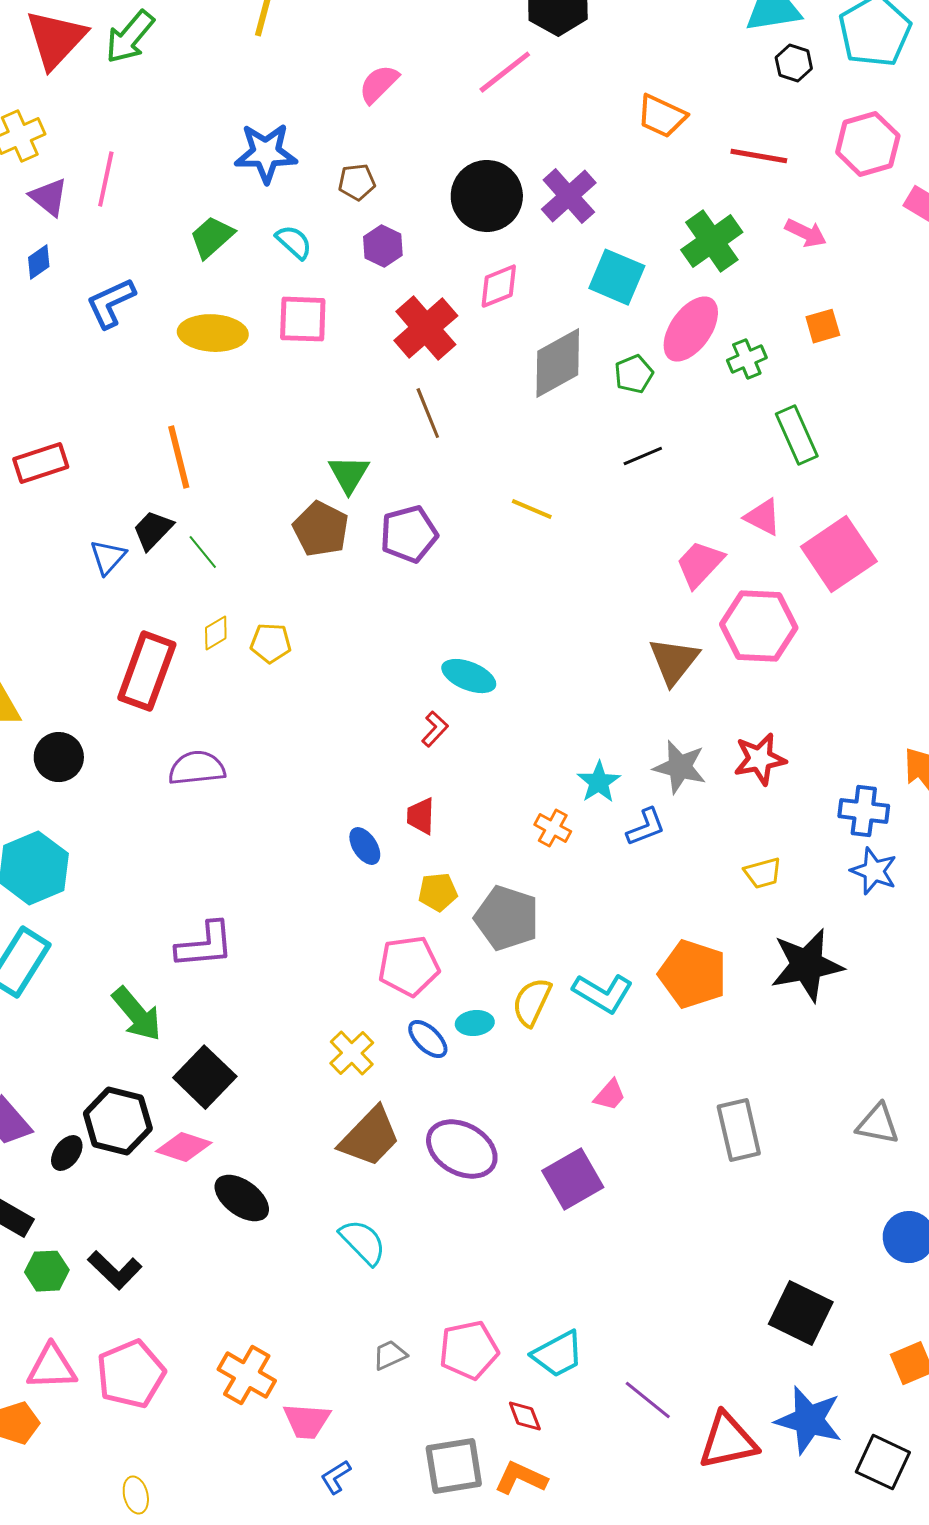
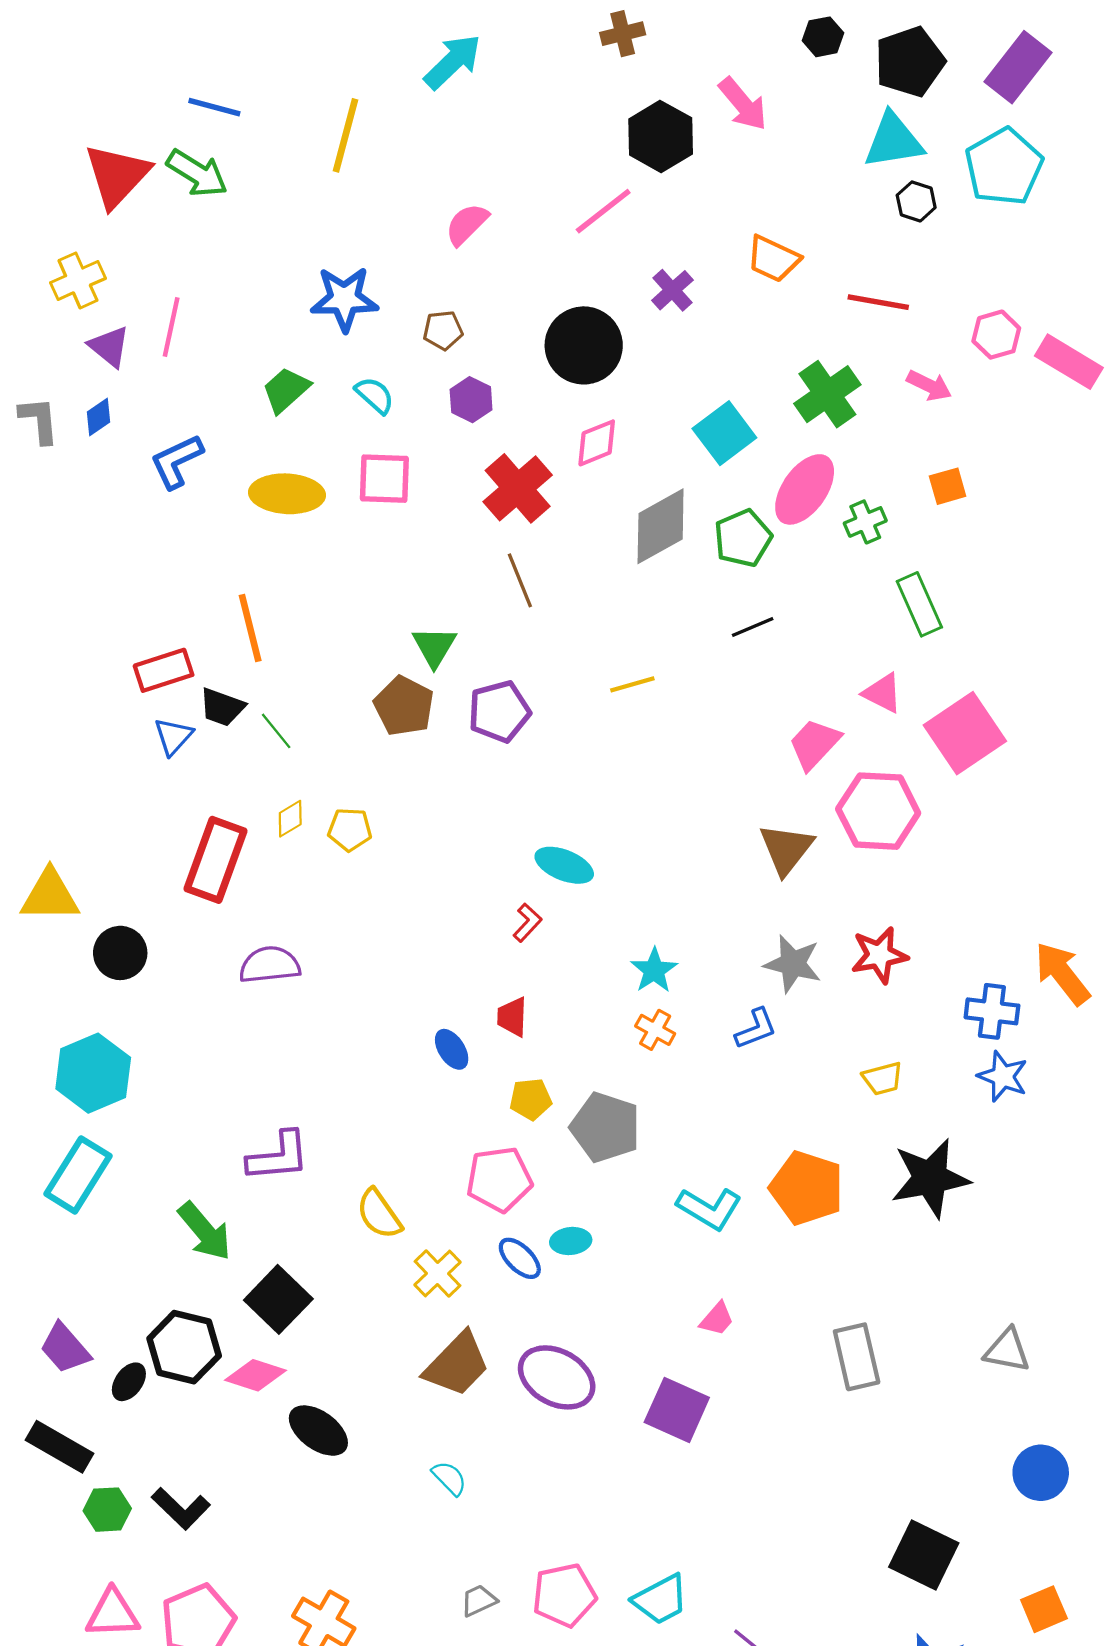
green arrow: (130, 37) -> (197, 173), turned -98
pink hexagon: (868, 144) -> (996, 335), moved, size x0.7
purple cross: (569, 196) -> (672, 290), moved, size x0.7
cyan square: (617, 277) -> (724, 433), turned 30
green pentagon: (634, 374) -> (743, 538), size x1.4
red rectangle: (41, 463) -> (164, 670), moved
yellow line: (532, 509) -> (632, 684), turned -39
black trapezoid: (153, 530) -> (222, 707), turned -114
cyan star: (599, 782) -> (654, 970), moved
yellow semicircle: (532, 1002) -> (379, 1214), moved, turned -60
purple square: (573, 1179) -> (677, 1410), turned -36
cyan semicircle: (363, 1242) -> (449, 1478), size x0.7

